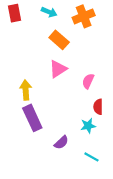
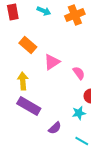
orange rectangle: (59, 40) -> (28, 45), moved
pink semicircle: (88, 81) -> (79, 73), turned 120
purple rectangle: (32, 118) -> (29, 106), turned -35

